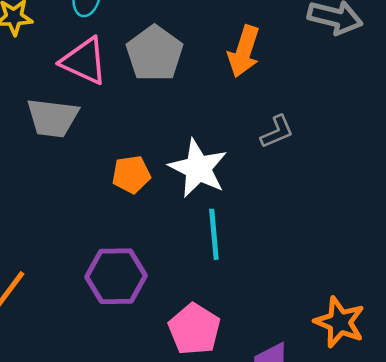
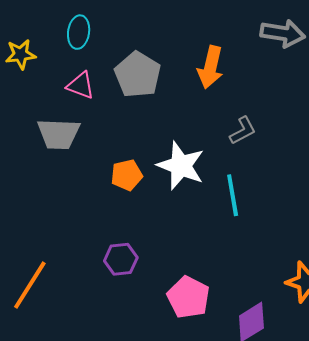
pink triangle: (84, 61) -> (81, 86), size x0.7
cyan line: (214, 234) -> (233, 195), moved
purple hexagon: (116, 276) -> (121, 259), size x0.7

